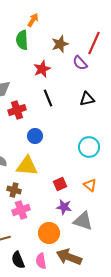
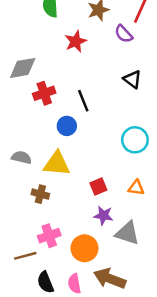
black line: (48, 98) -> (83, 101), moved
black triangle: (87, 99) -> (132, 79), turned 49
orange triangle: (90, 185) -> (136, 188), turned -32
pink cross: (21, 210) -> (49, 236), moved

